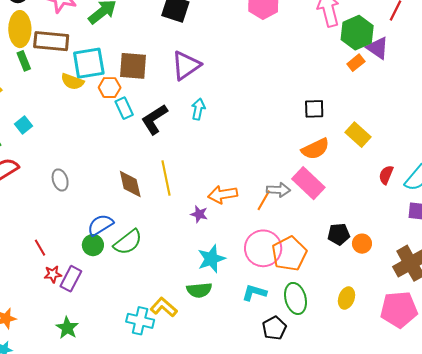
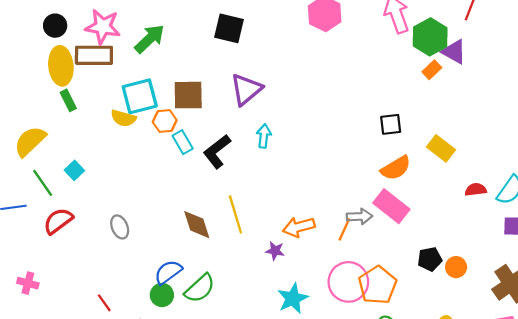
brown rectangle: (51, 41) -> (94, 55), moved
red semicircle: (386, 175) -> (476, 190), turned 66

